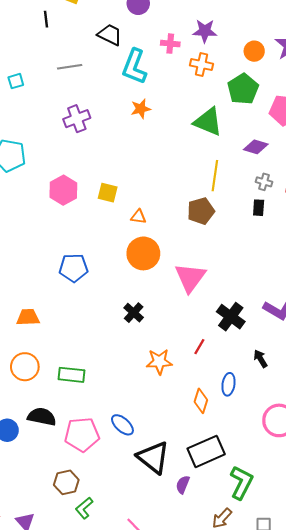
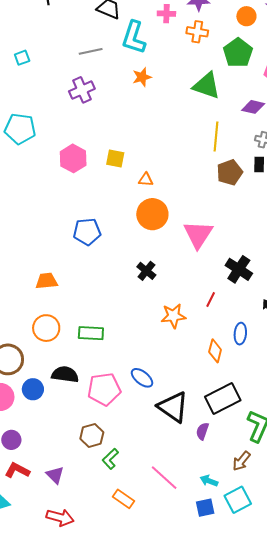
gray line: (70, 67) -> (91, 51), moved
brown pentagon: (201, 211) -> (230, 172), moved

